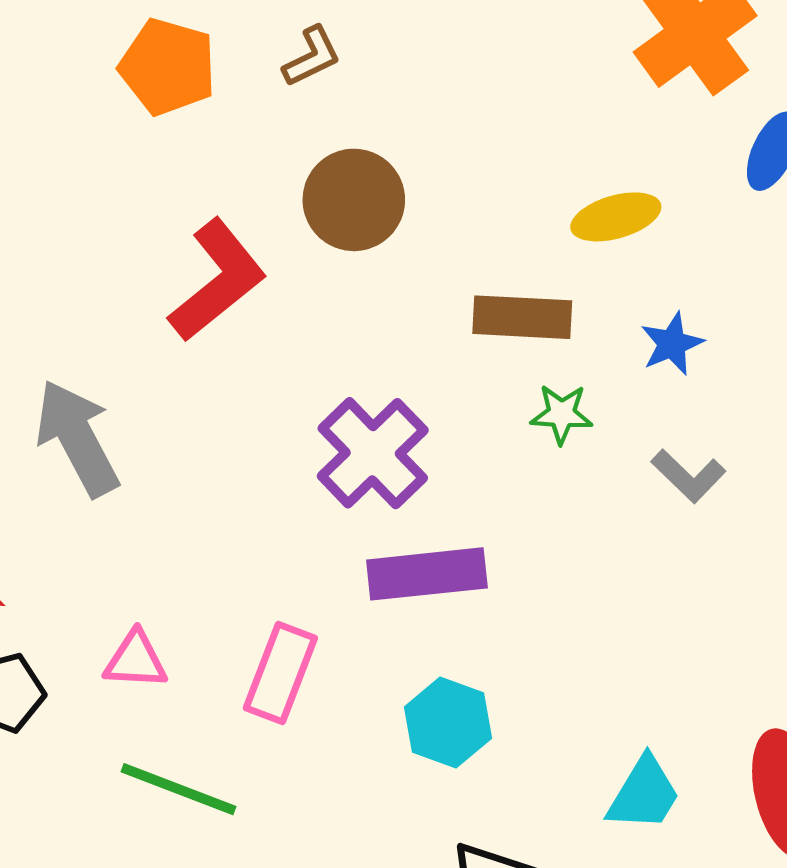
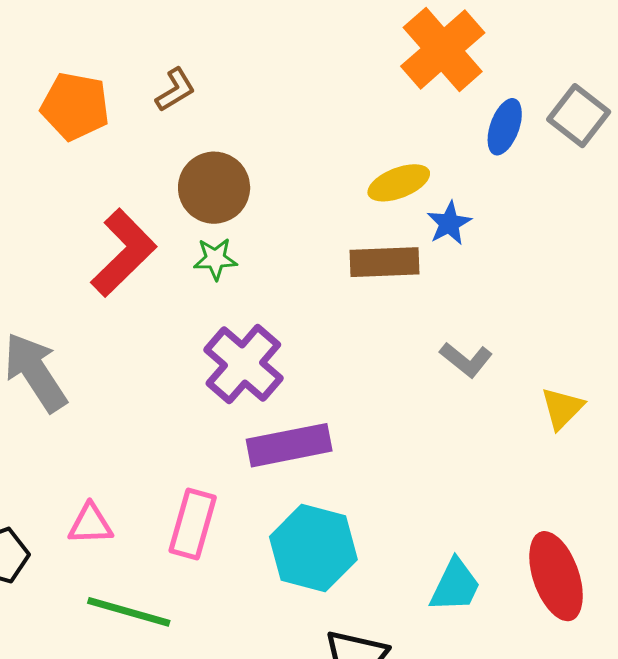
brown rectangle: (522, 317) -> (384, 262), moved
blue star: (672, 344) -> (449, 223), moved
green star: (562, 414) -> (215, 259), moved
cyan hexagon: (448, 723) -> (313, 548), size x1.4

